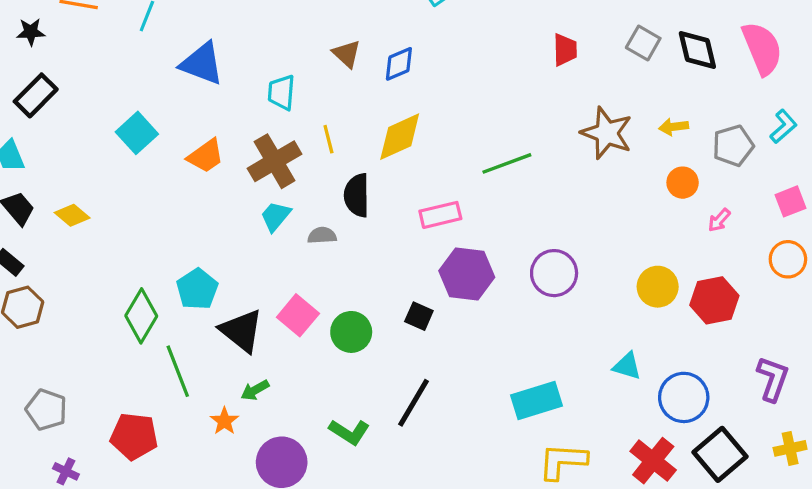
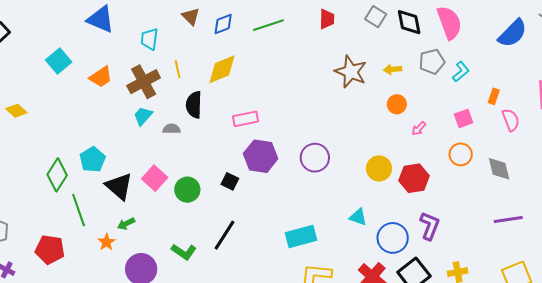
gray pentagon: (733, 146) -> (432, 62), moved
green line: (507, 163) -> (268, 25), moved
purple L-shape: (773, 379) -> (430, 226), moved

